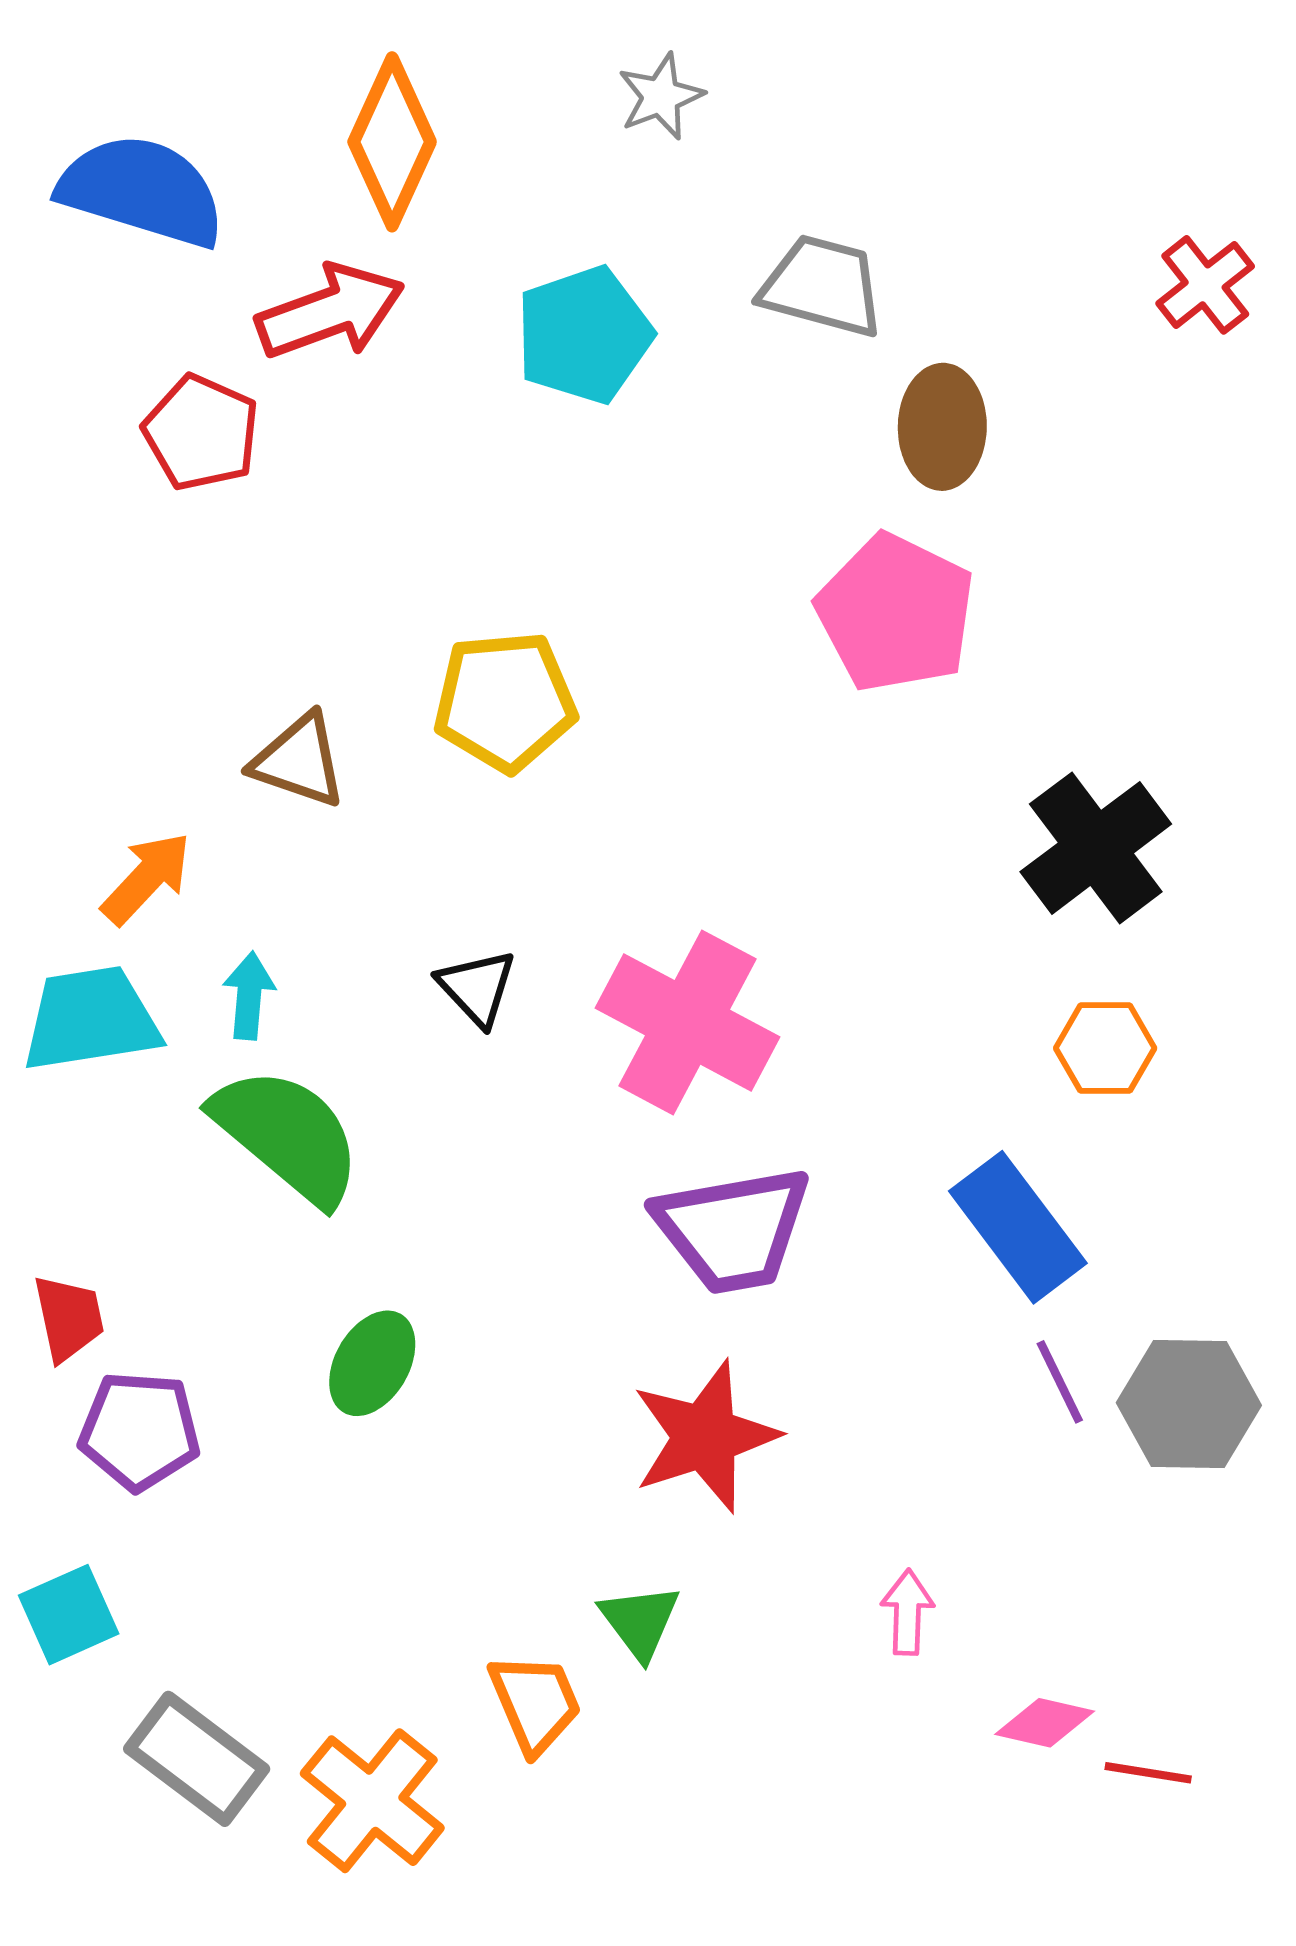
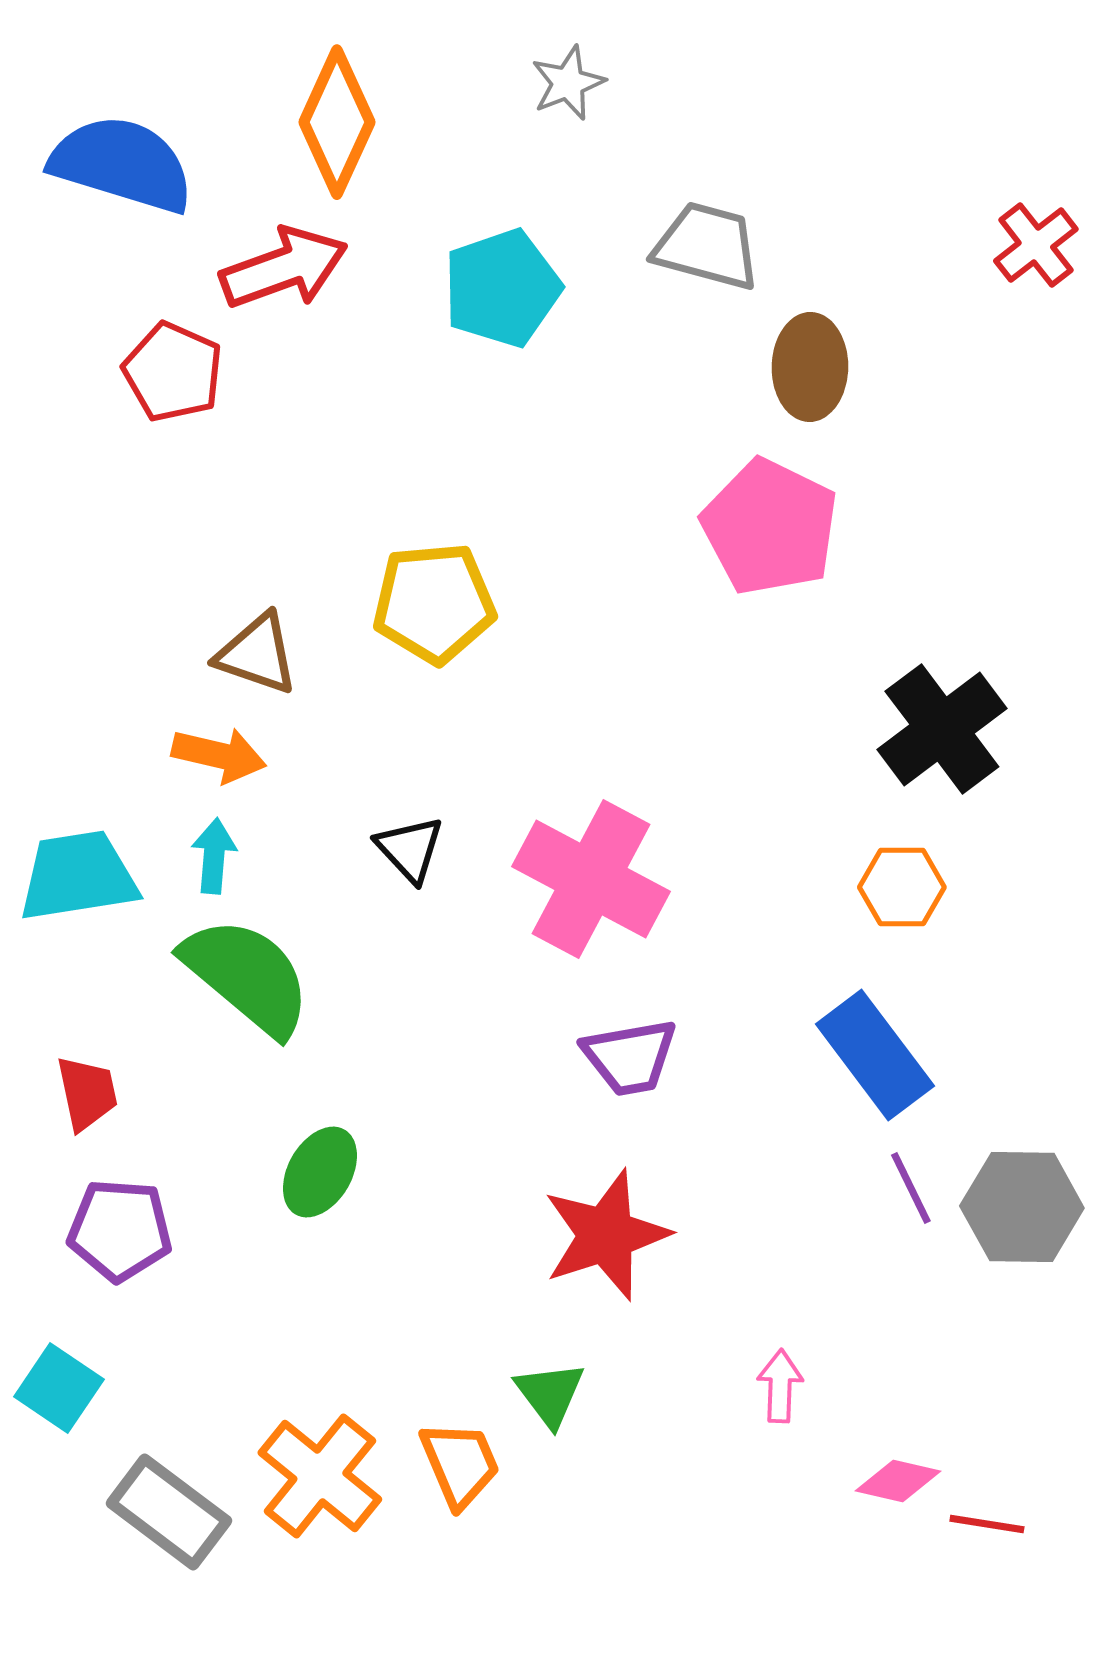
orange arrow: (147, 878) -> (219, 755), moved, turned 60
orange hexagon: (1105, 1048) -> (902, 887), moved
purple trapezoid: (733, 1230) -> (630, 1057), size x0.7
red trapezoid: (69, 1318) -> (87, 1093), moved
cyan square: (69, 1615) -> (59, 1388), turned -32
orange cross: (372, 1801) -> (320, 1476), moved

